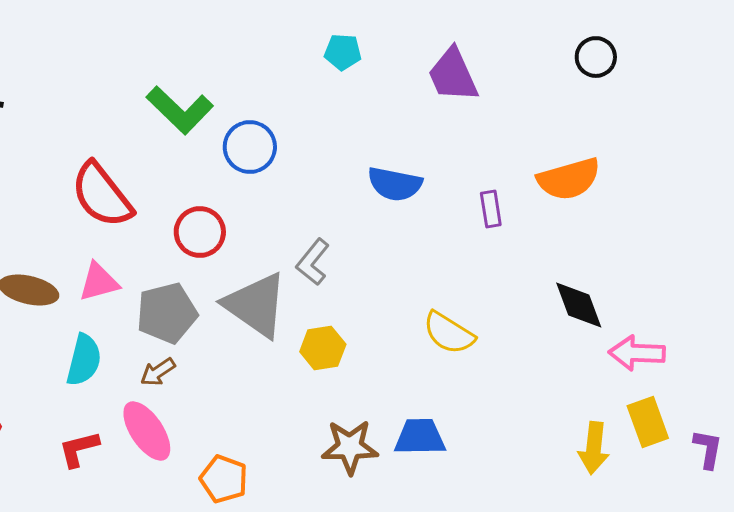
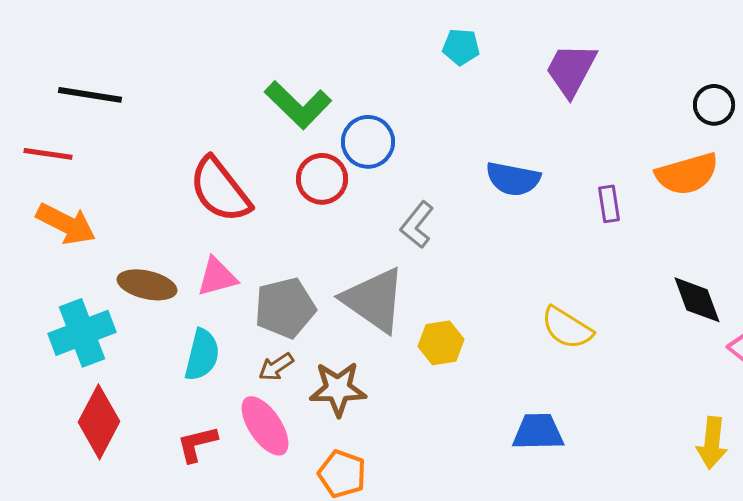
black circle: (596, 57) -> (714, 105), moved
purple trapezoid: (453, 75) -> (571, 70), turned 52
red circle: (200, 232) -> (322, 179), moved
gray L-shape: (313, 262) -> (417, 225), moved
brown star: (350, 447) -> (338, 389), moved

